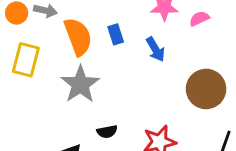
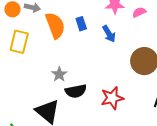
gray star: (80, 84) -> (59, 74), moved, size x0.6
black semicircle: (107, 132) -> (76, 91), size x1.5

